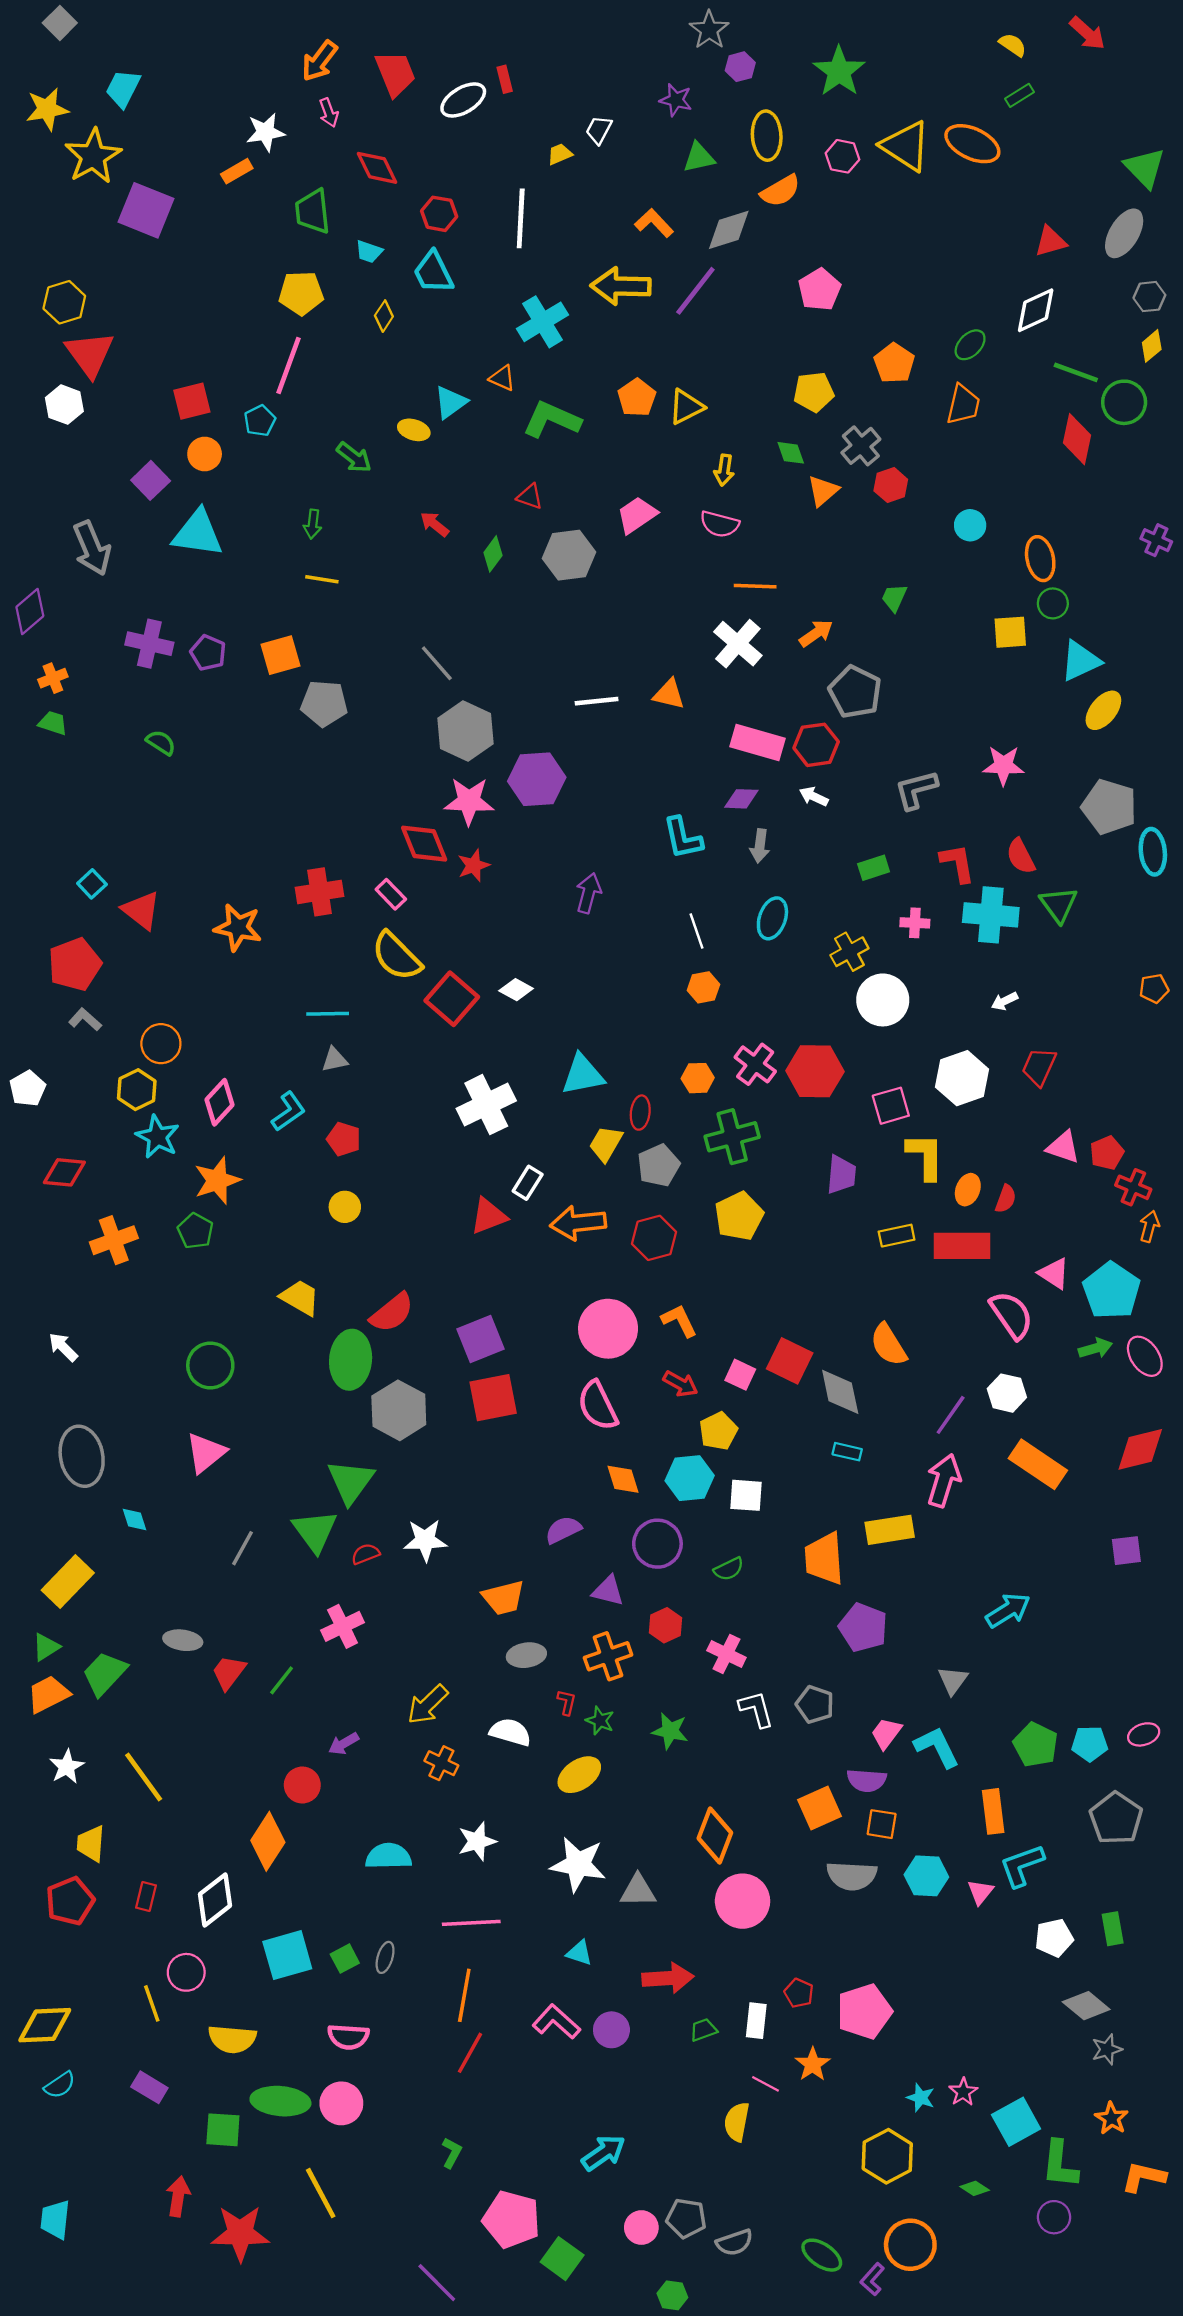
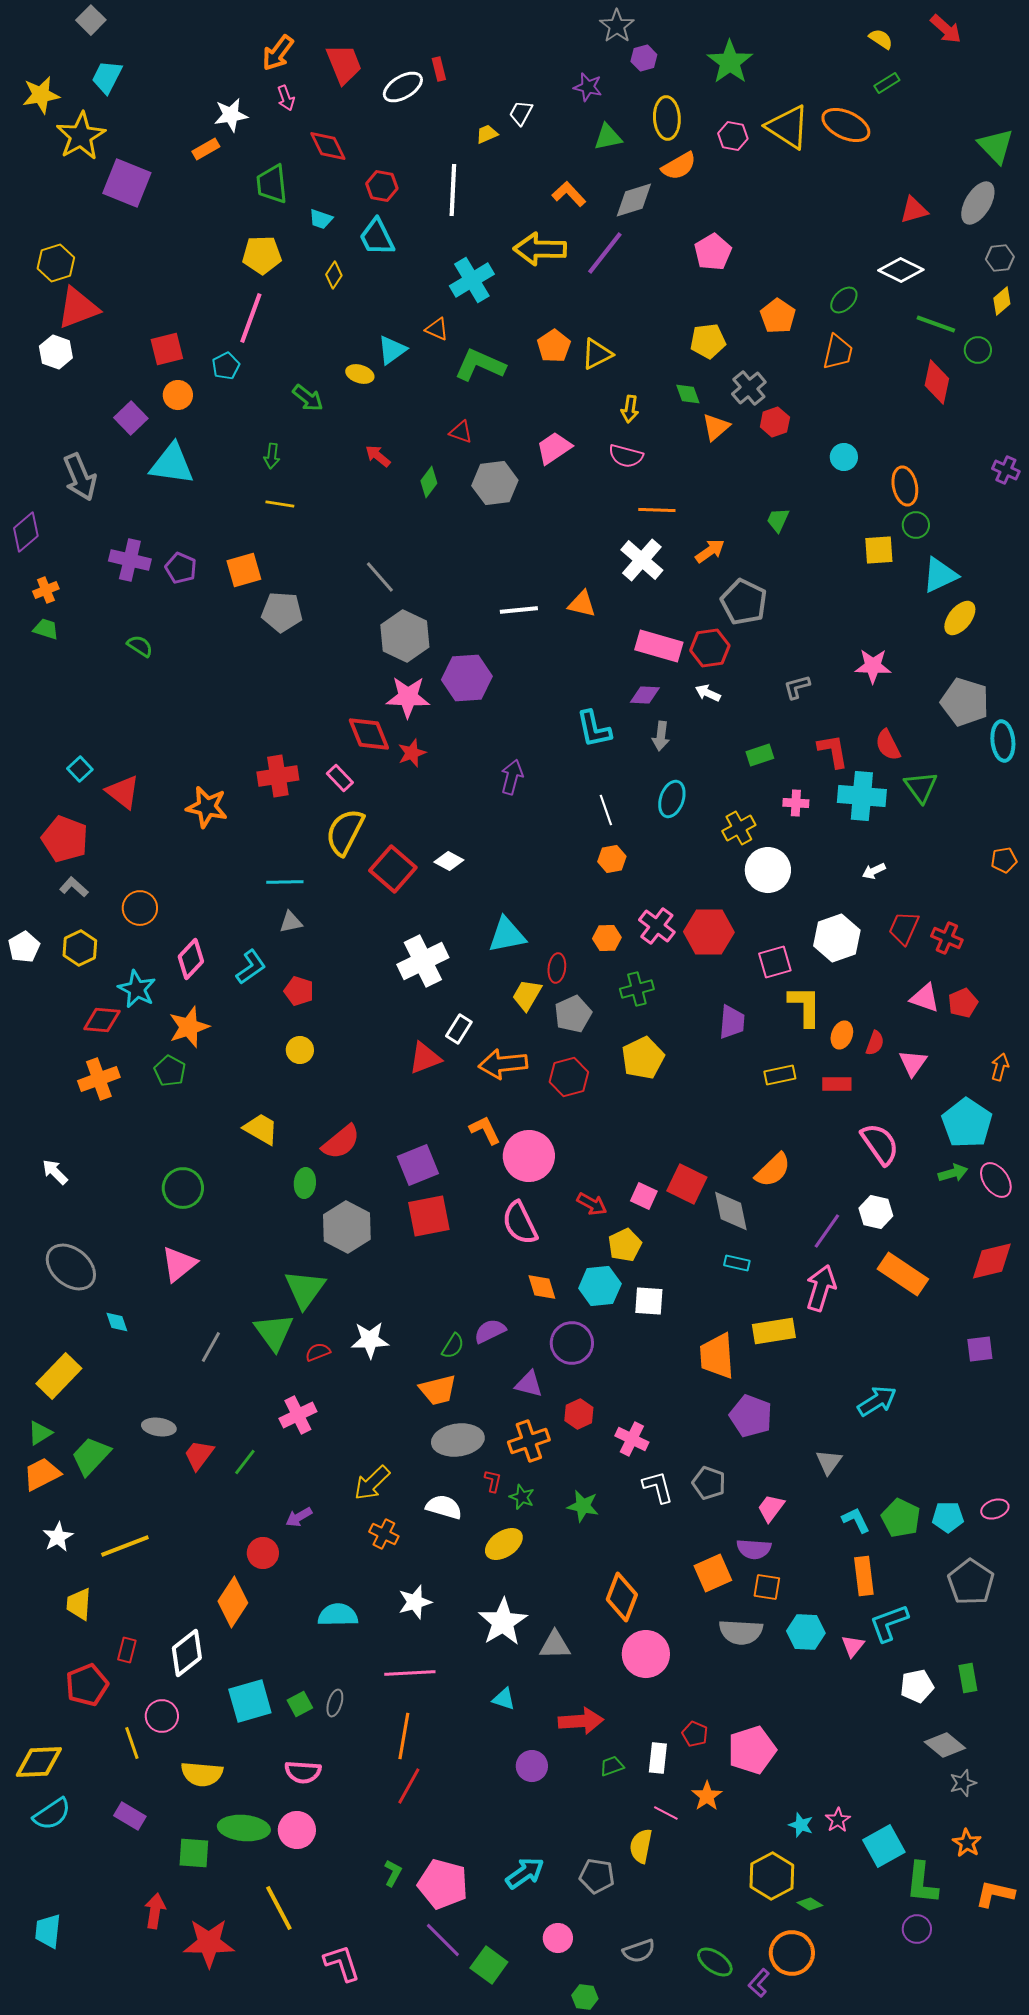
gray square: (60, 23) -> (91, 20), moved
white diamond: (1036, 310) -> (901, 270), turned 51
red triangle: (90, 354) -> (78, 308), turned 45
green circle: (1124, 402) -> (978, 350), size x0.7
gray L-shape: (916, 790) -> (797, 687), size x0.7
yellow semicircle: (397, 956) -> (345, 832), turned 72
red pentagon: (75, 964) -> (65, 839), turned -30
yellow hexagon: (137, 1090) -> (80, 948), moved
green cross: (732, 1137) -> (637, 989), size x0.7
red diamond: (64, 1172) -> (102, 1020), moved
red cross: (1133, 1187) -> (947, 938), moved
red rectangle: (962, 1246) -> (837, 1084), size x0.6
pink triangle: (1054, 1274) -> (913, 1063), moved, turned 32
orange L-shape: (679, 1321) -> (485, 1130), moved
orange semicircle: (888, 1345) -> (773, 1170), turned -102
green ellipse: (351, 1360) -> (305, 1183), size x0.6
gray ellipse: (82, 1456) -> (71, 1267), turned -39
green semicircle: (729, 1569) -> (453, 1346), moved, turned -32
gray ellipse: (526, 1655) -> (458, 1440), size x1.5
cyan L-shape: (937, 1747) -> (856, 1520), moved, size x0.7
yellow line: (144, 1777) -> (125, 1546), turned -75
white star: (578, 1864) -> (503, 1622), turned 30
red pentagon: (70, 1901) -> (87, 1685), moved
pink L-shape: (556, 2022) -> (342, 1963), moved, turned 30
cyan semicircle: (60, 2085) -> (52, 1814), size x1.4
green diamond: (975, 2188) -> (810, 1904), moved
gray pentagon: (686, 2218) -> (597, 1876), moved
pink pentagon: (511, 2219) -> (443, 1884), moved
purple line: (437, 2283) -> (443, 1940), moved

